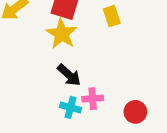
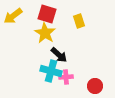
black arrow: (69, 75) -> (59, 55), moved
cyan cross: (71, 107) -> (51, 71), moved, size x1.5

